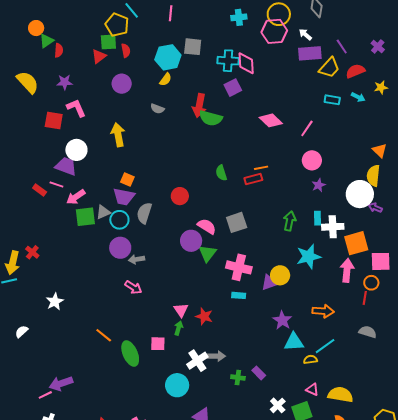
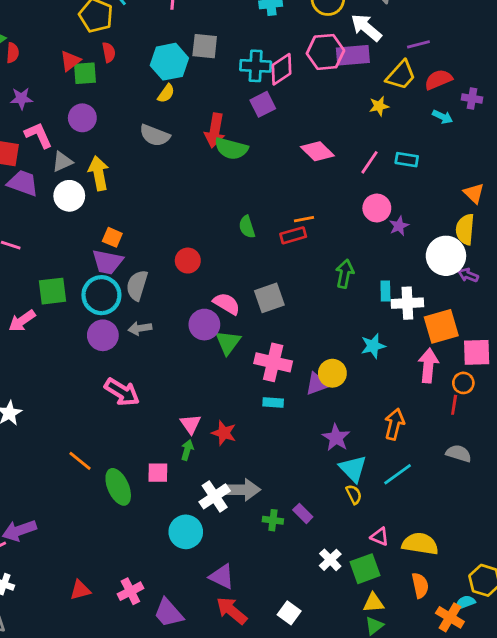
pink hexagon: (274, 31) -> (325, 52), moved
white arrow: (305, 34) -> (366, 28), size x1.6
green square: (108, 42) -> (85, 73), moved
purple line: (342, 46) -> (418, 44), turned -70
purple cross: (378, 46) -> (472, 98), moved, turned -32
purple rectangle: (310, 53) -> (353, 55), moved
pink diamond: (246, 63) -> (282, 69), turned 60
purple circle: (122, 84) -> (82, 118), moved
yellow star: (381, 87) -> (379, 106), moved
cyan rectangle: (332, 100) -> (407, 160), moved
gray semicircle: (157, 109) -> (155, 135), size x1.5
white circle: (76, 150) -> (69, 196), moved
purple trapezoid: (66, 166) -> (23, 183), moved
purple star: (319, 185) -> (399, 226), moved
pink arrow: (76, 197) -> (22, 321), moved
gray triangle: (103, 212) -> (62, 162), moved
cyan circle: (119, 220) -> (101, 295), size x1.4
green arrow: (290, 221) -> (345, 274), moved
cyan star: (309, 256) -> (373, 346), size x0.7
gray arrow: (137, 259) -> (140, 328), moved
pink arrow: (133, 287) -> (122, 392), size x1.4
orange arrow: (323, 311) -> (394, 424), turned -80
cyan triangle: (294, 342) -> (353, 469), turned 50
gray arrow: (216, 356) -> (242, 490), size x1.4
yellow semicircle: (310, 359) -> (354, 494), moved, turned 72

